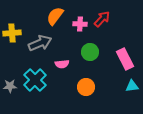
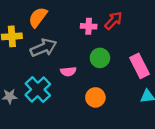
orange semicircle: (55, 16) -> (38, 17), moved

